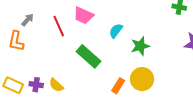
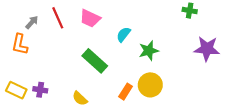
red line: (59, 26) -> (58, 18), moved
yellow semicircle: (56, 85) -> (80, 99), moved

